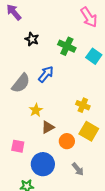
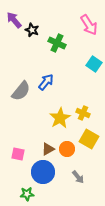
black star: (32, 39) -> (32, 30), moved
green cross: (67, 46) -> (57, 43), moved
yellow star: (36, 110) -> (60, 118), moved, size x1.5
brown triangle: (48, 127) -> (48, 149), moved

